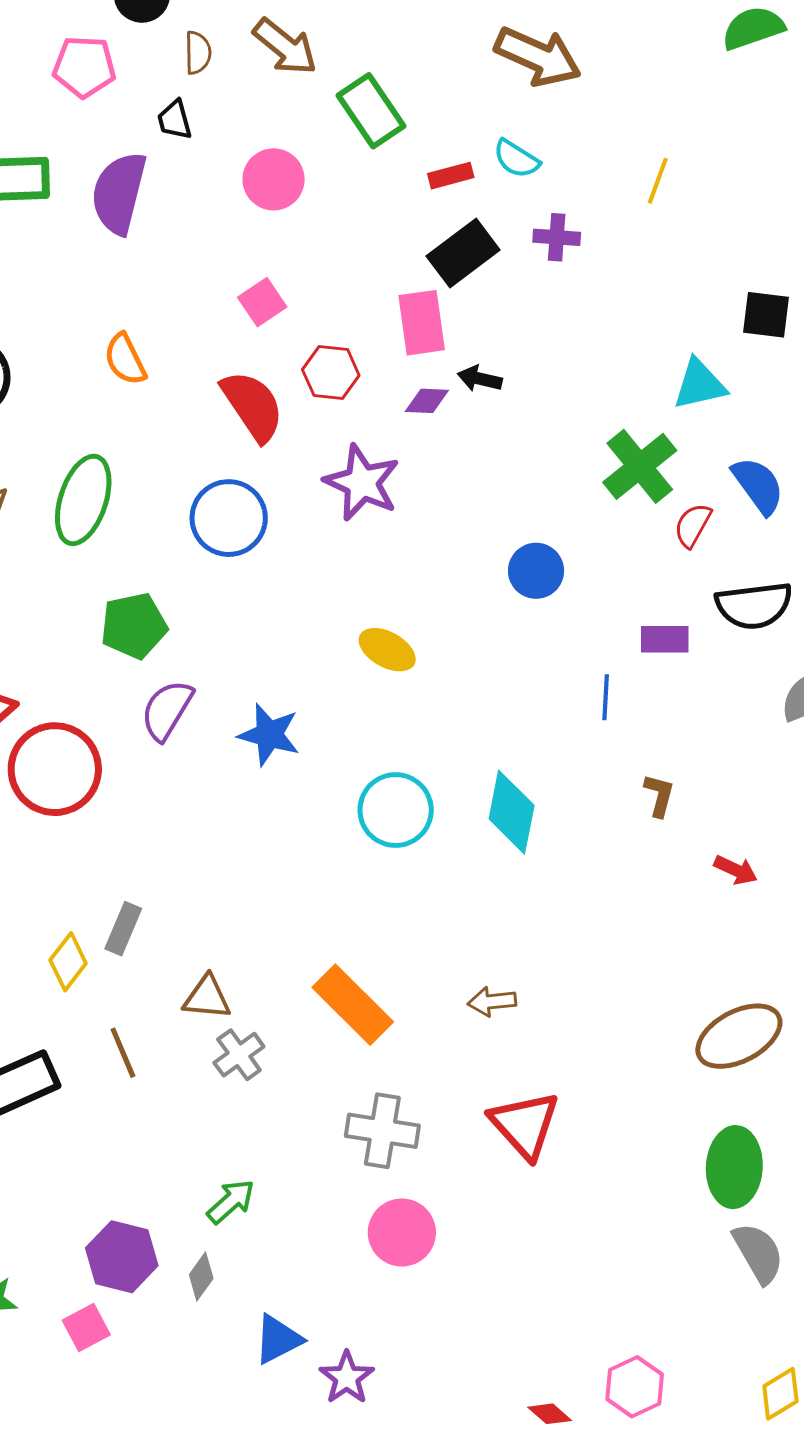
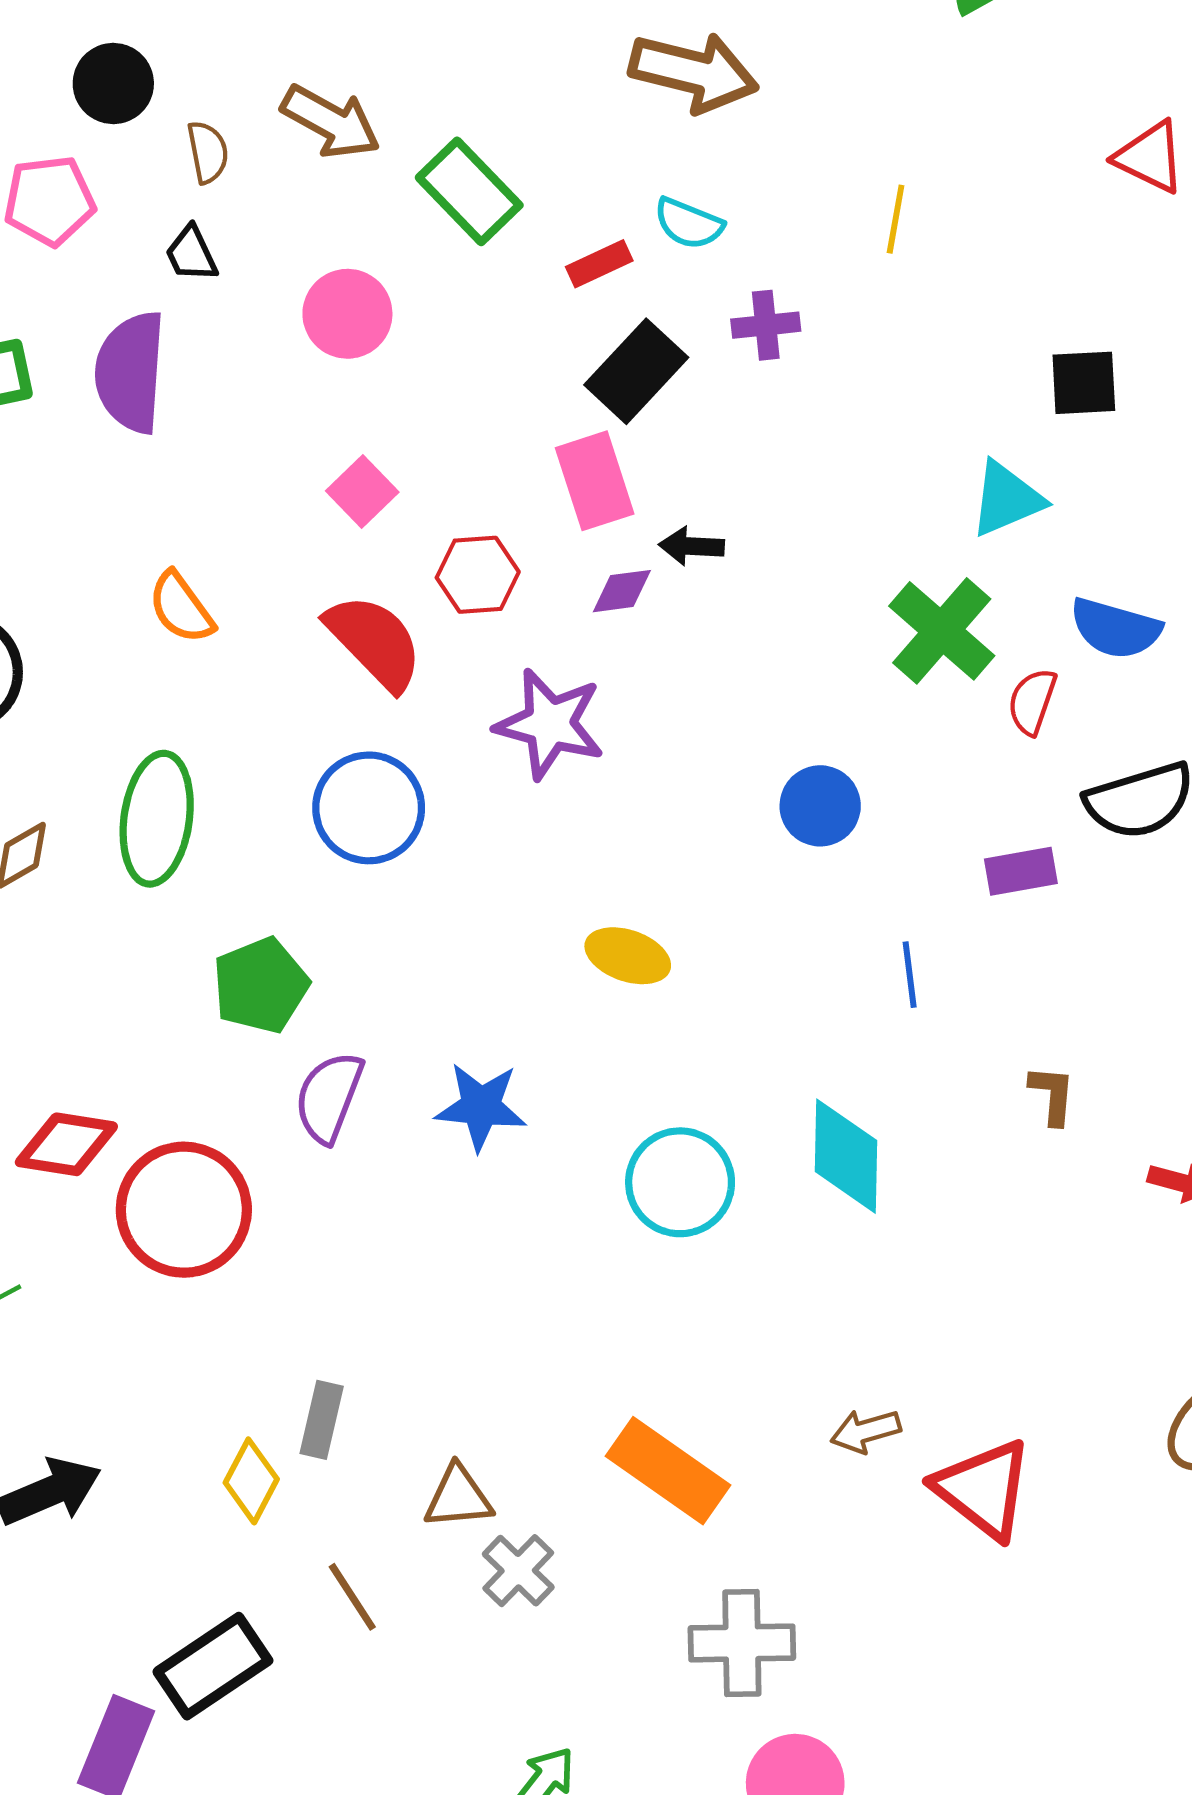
blue semicircle: (758, 485) -> (1115, 628), turned 152
blue line: (606, 697) -> (910, 975), moved
red triangle: (525, 1125) -> (983, 1489), moved

